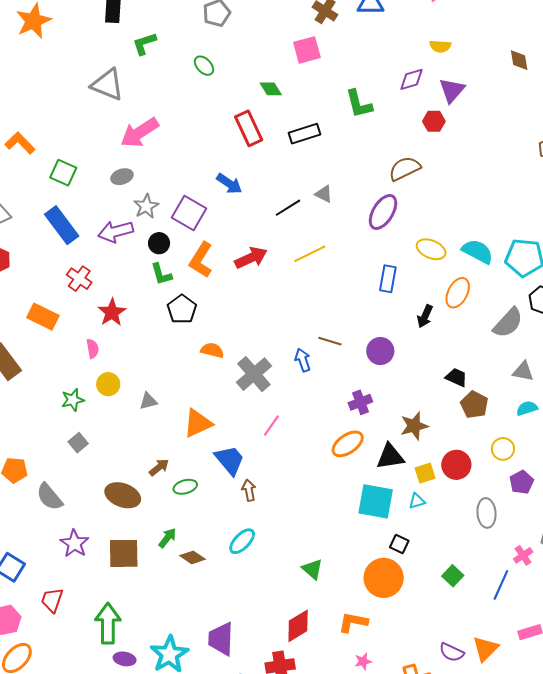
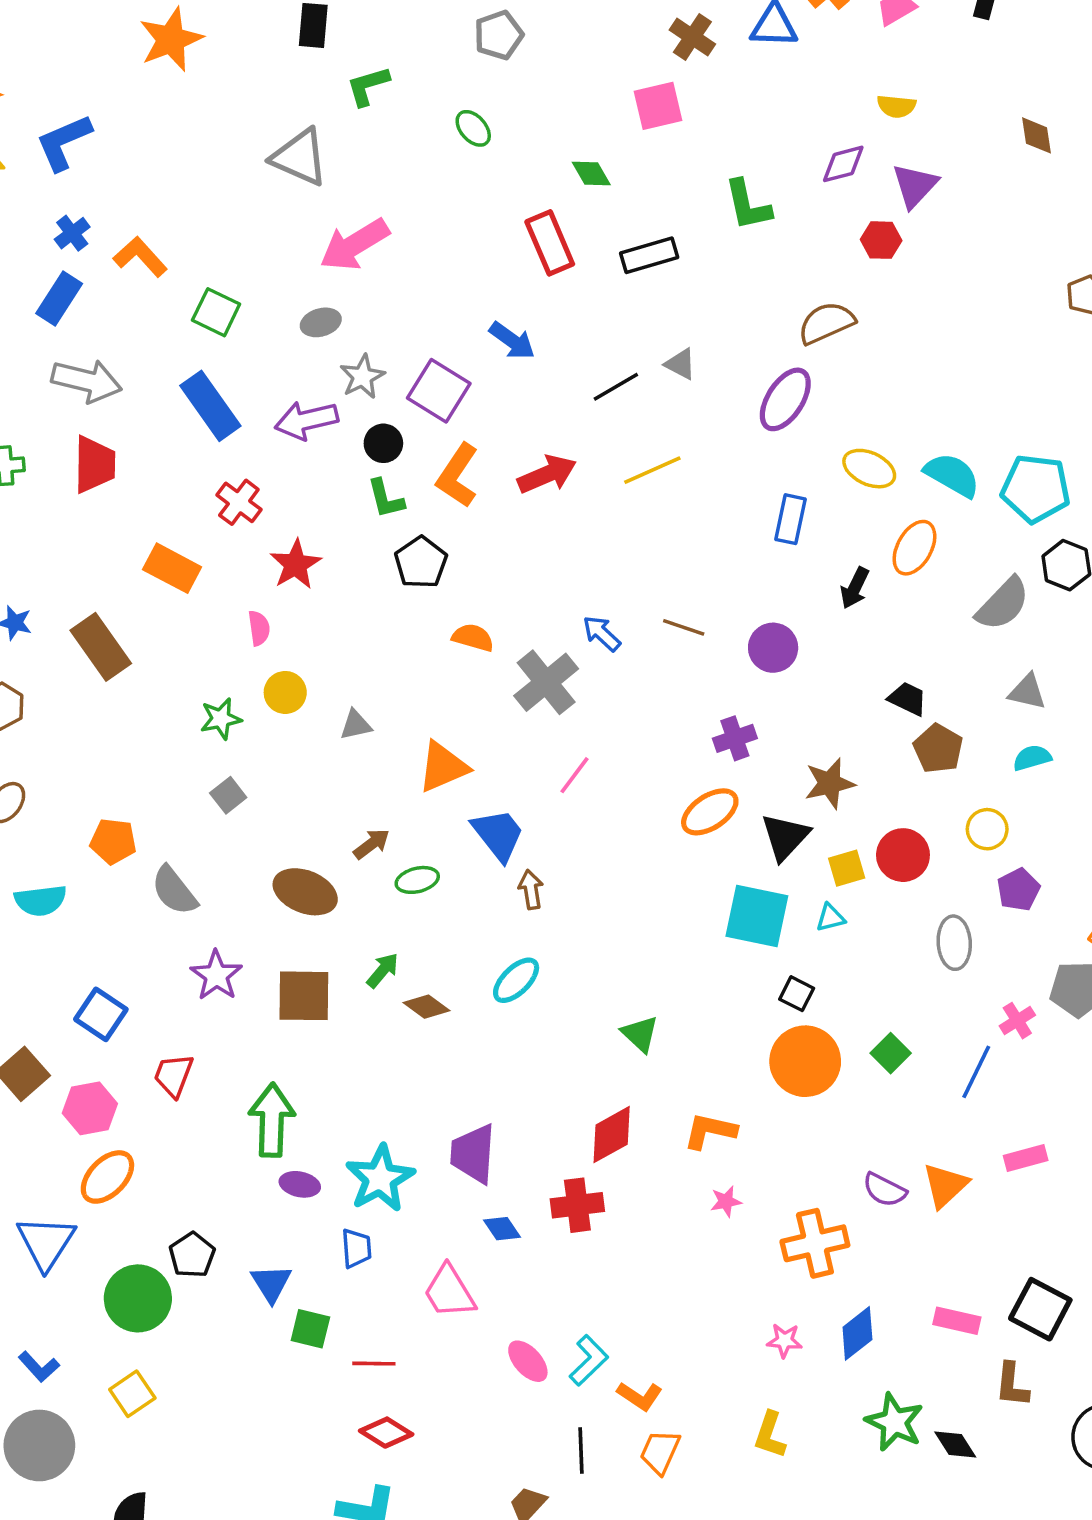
blue arrow: (303, 360) -> (602, 633), moved, turned -30
black triangle: (390, 457) -> (785, 837), turned -40
orange circle: (384, 578) -> (805, 1061), moved

